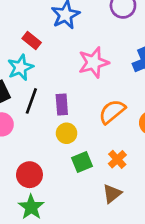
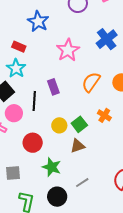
black line: (31, 101) -> (34, 101), moved
yellow circle: (67, 133) -> (59, 125), moved
red circle: (29, 175) -> (33, 143), moved
brown triangle: (112, 194) -> (78, 146), moved, turned 35

